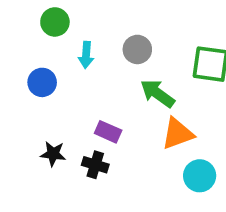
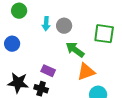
cyan arrow: (86, 55) -> (46, 24), moved
black star: (53, 154) -> (18, 83), size x1.5

